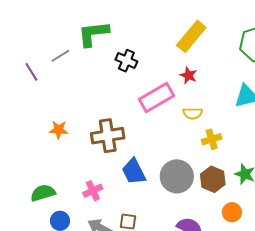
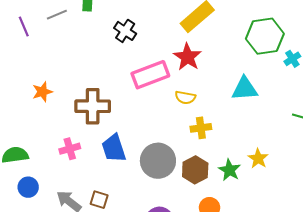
red star: (188, 75) -> (187, 57), size x1.5
orange star: (59, 130) -> (42, 92), turned -30
pink cross: (93, 191) -> (70, 149), moved

